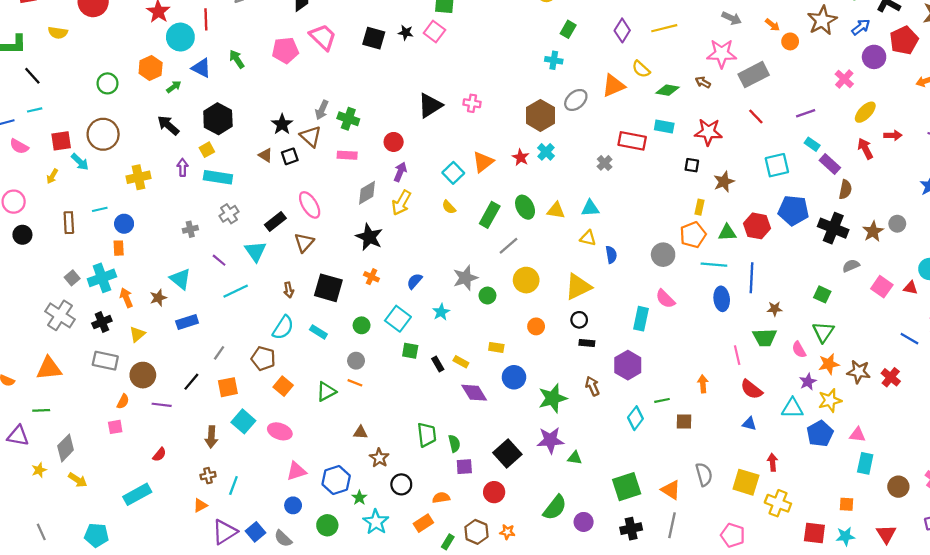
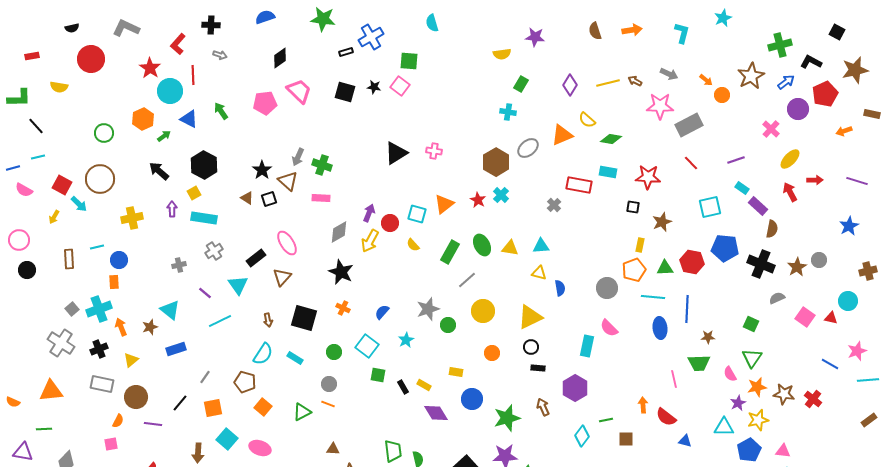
brown arrow: (703, 82) -> (635, 81), moved
red square: (61, 141) -> (62, 185), turned 36
red circle: (394, 142) -> (390, 223), moved
cyan square: (453, 173) -> (417, 214), turned -30
red semicircle: (751, 389) -> (666, 417), moved

